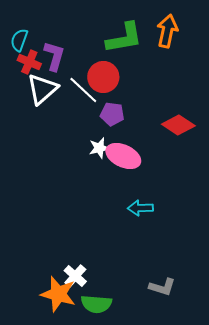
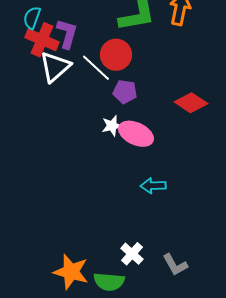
red cross: (29, 62) -> (42, 40), size x1.4
white cross: (75, 276) -> (132, 254), moved
gray L-shape: (162, 287) -> (175, 265), turned 44

